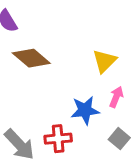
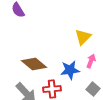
brown diamond: (31, 58) -> (34, 64), moved

